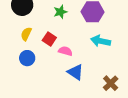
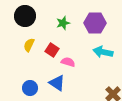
blue circle: (27, 58) -> (30, 88), moved
blue triangle: (75, 72) -> (57, 83), moved

